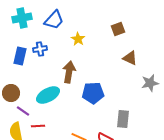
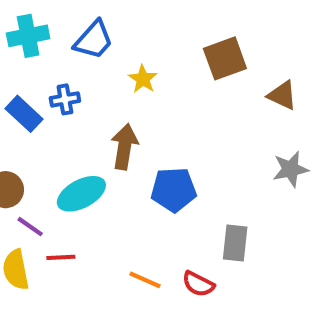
brown square: (118, 29) -> (225, 58), size x1.5
blue rectangle: (20, 56) -> (24, 114), turned -60
brown triangle: (130, 58) -> (282, 95), moved

